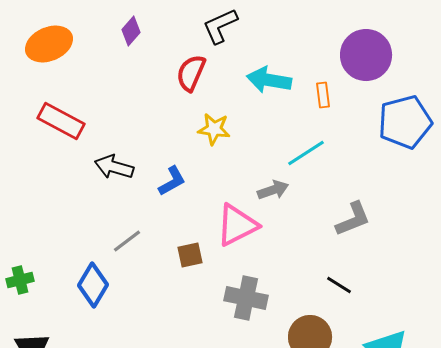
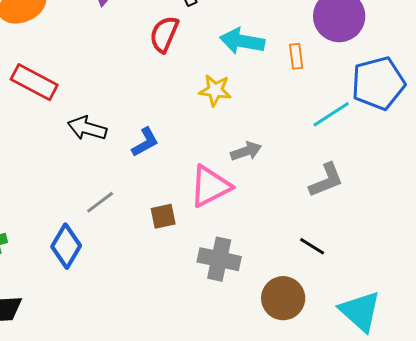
yellow star: (214, 129) -> (215, 90), moved
cyan line: (306, 153) -> (331, 114), moved

